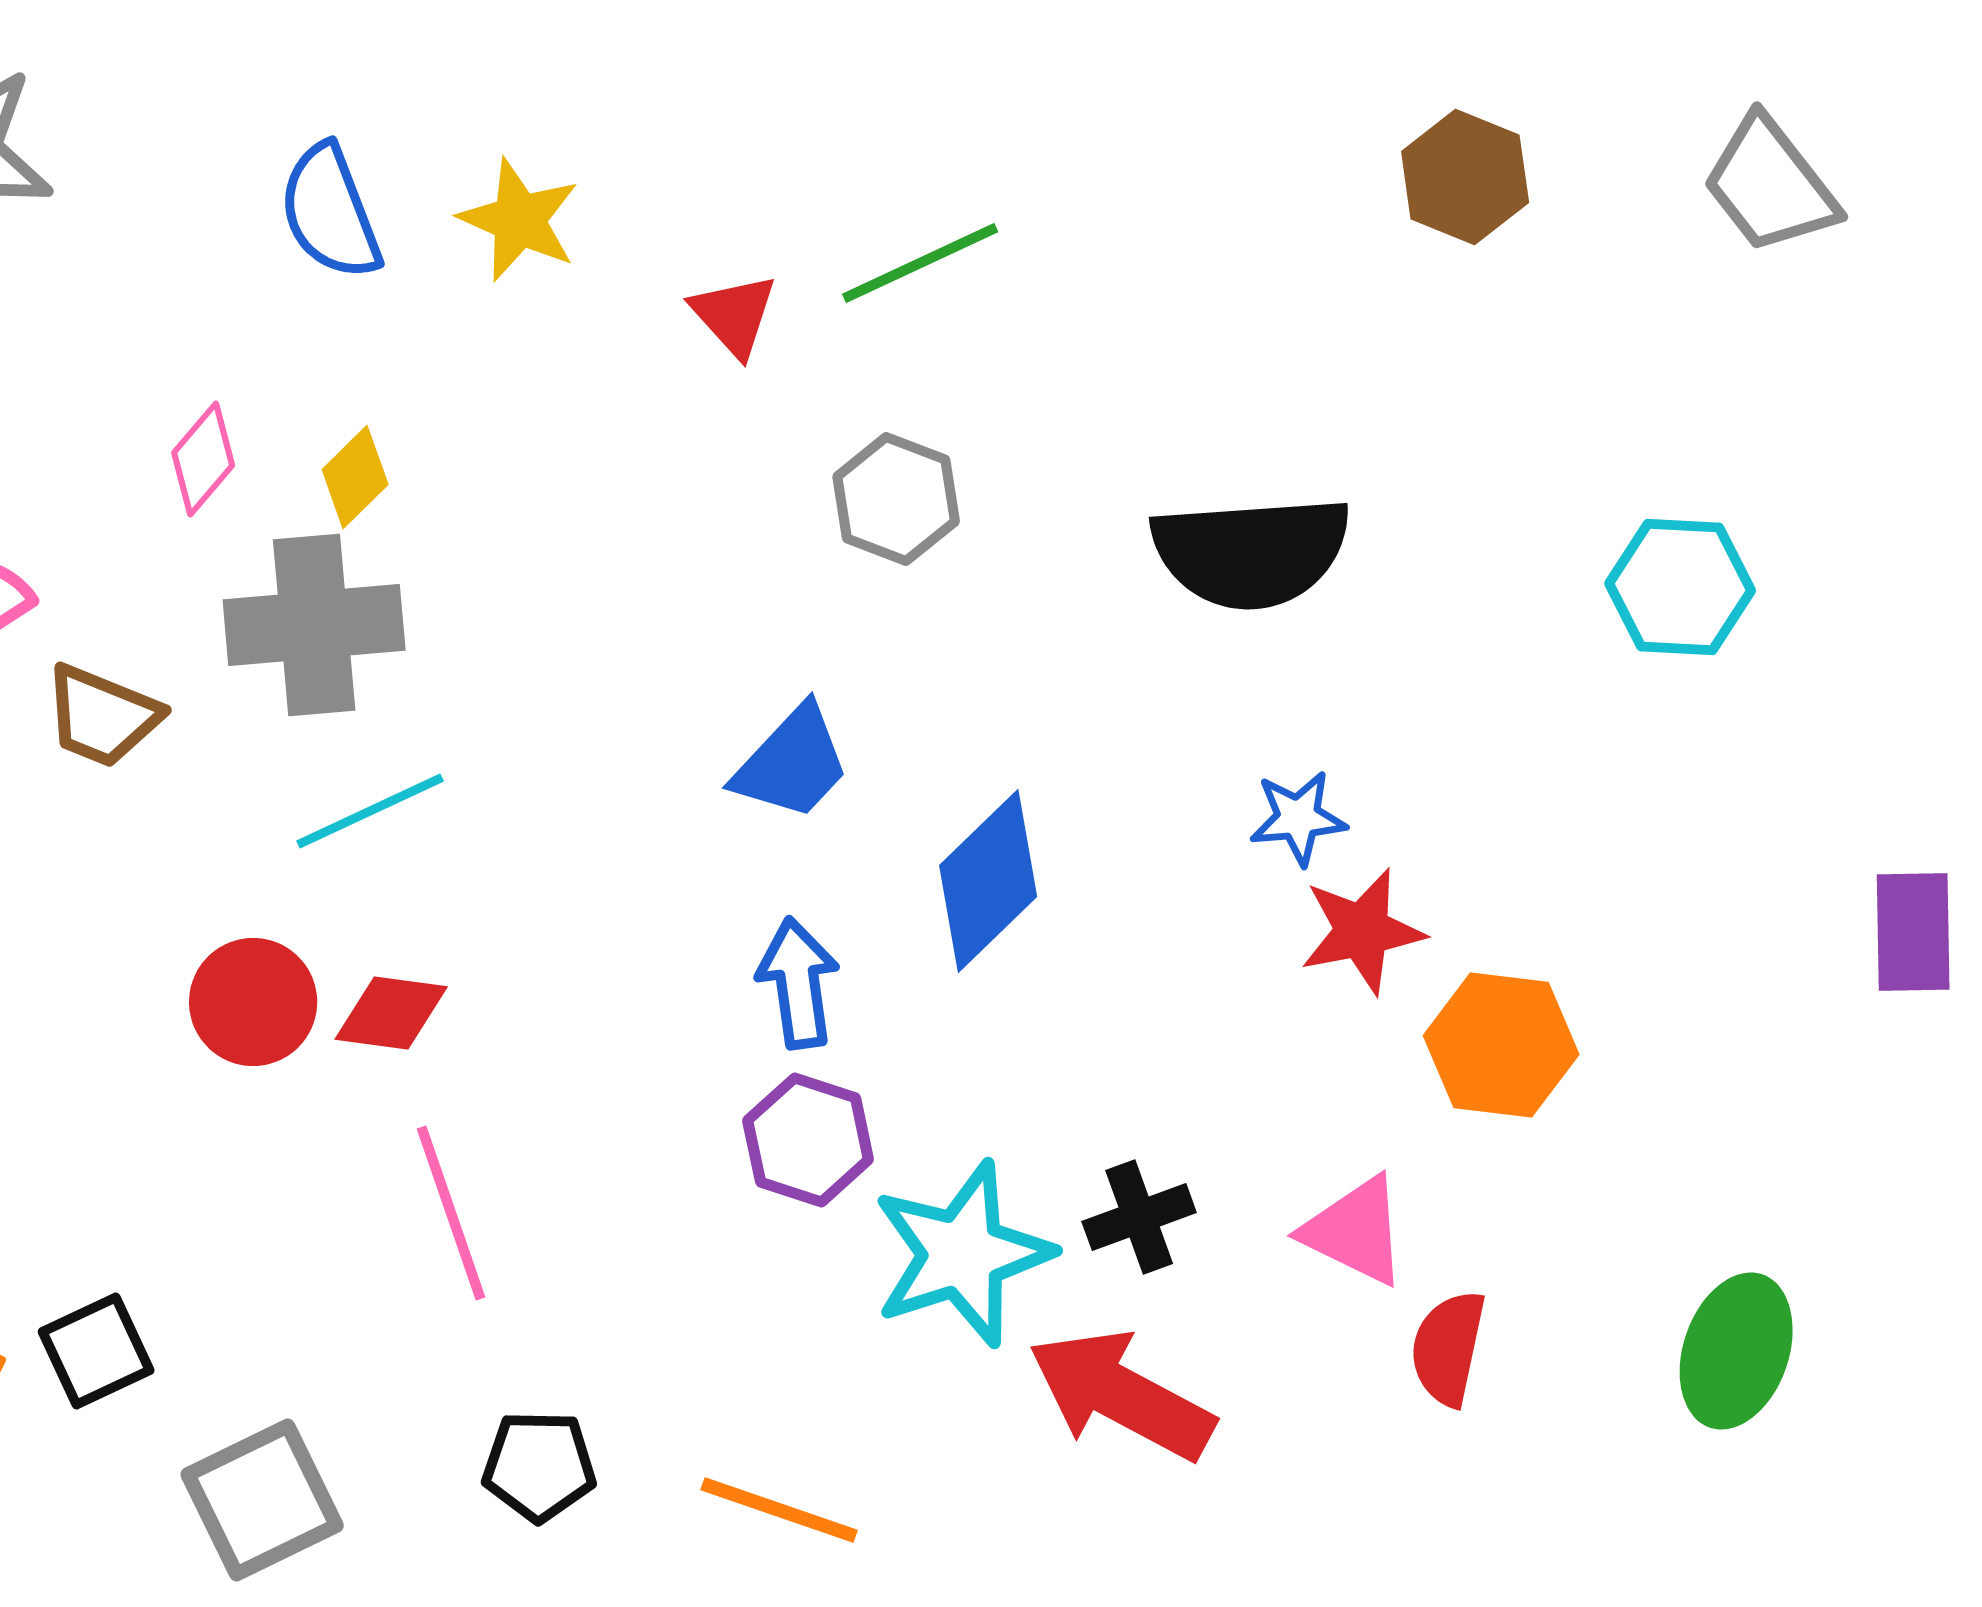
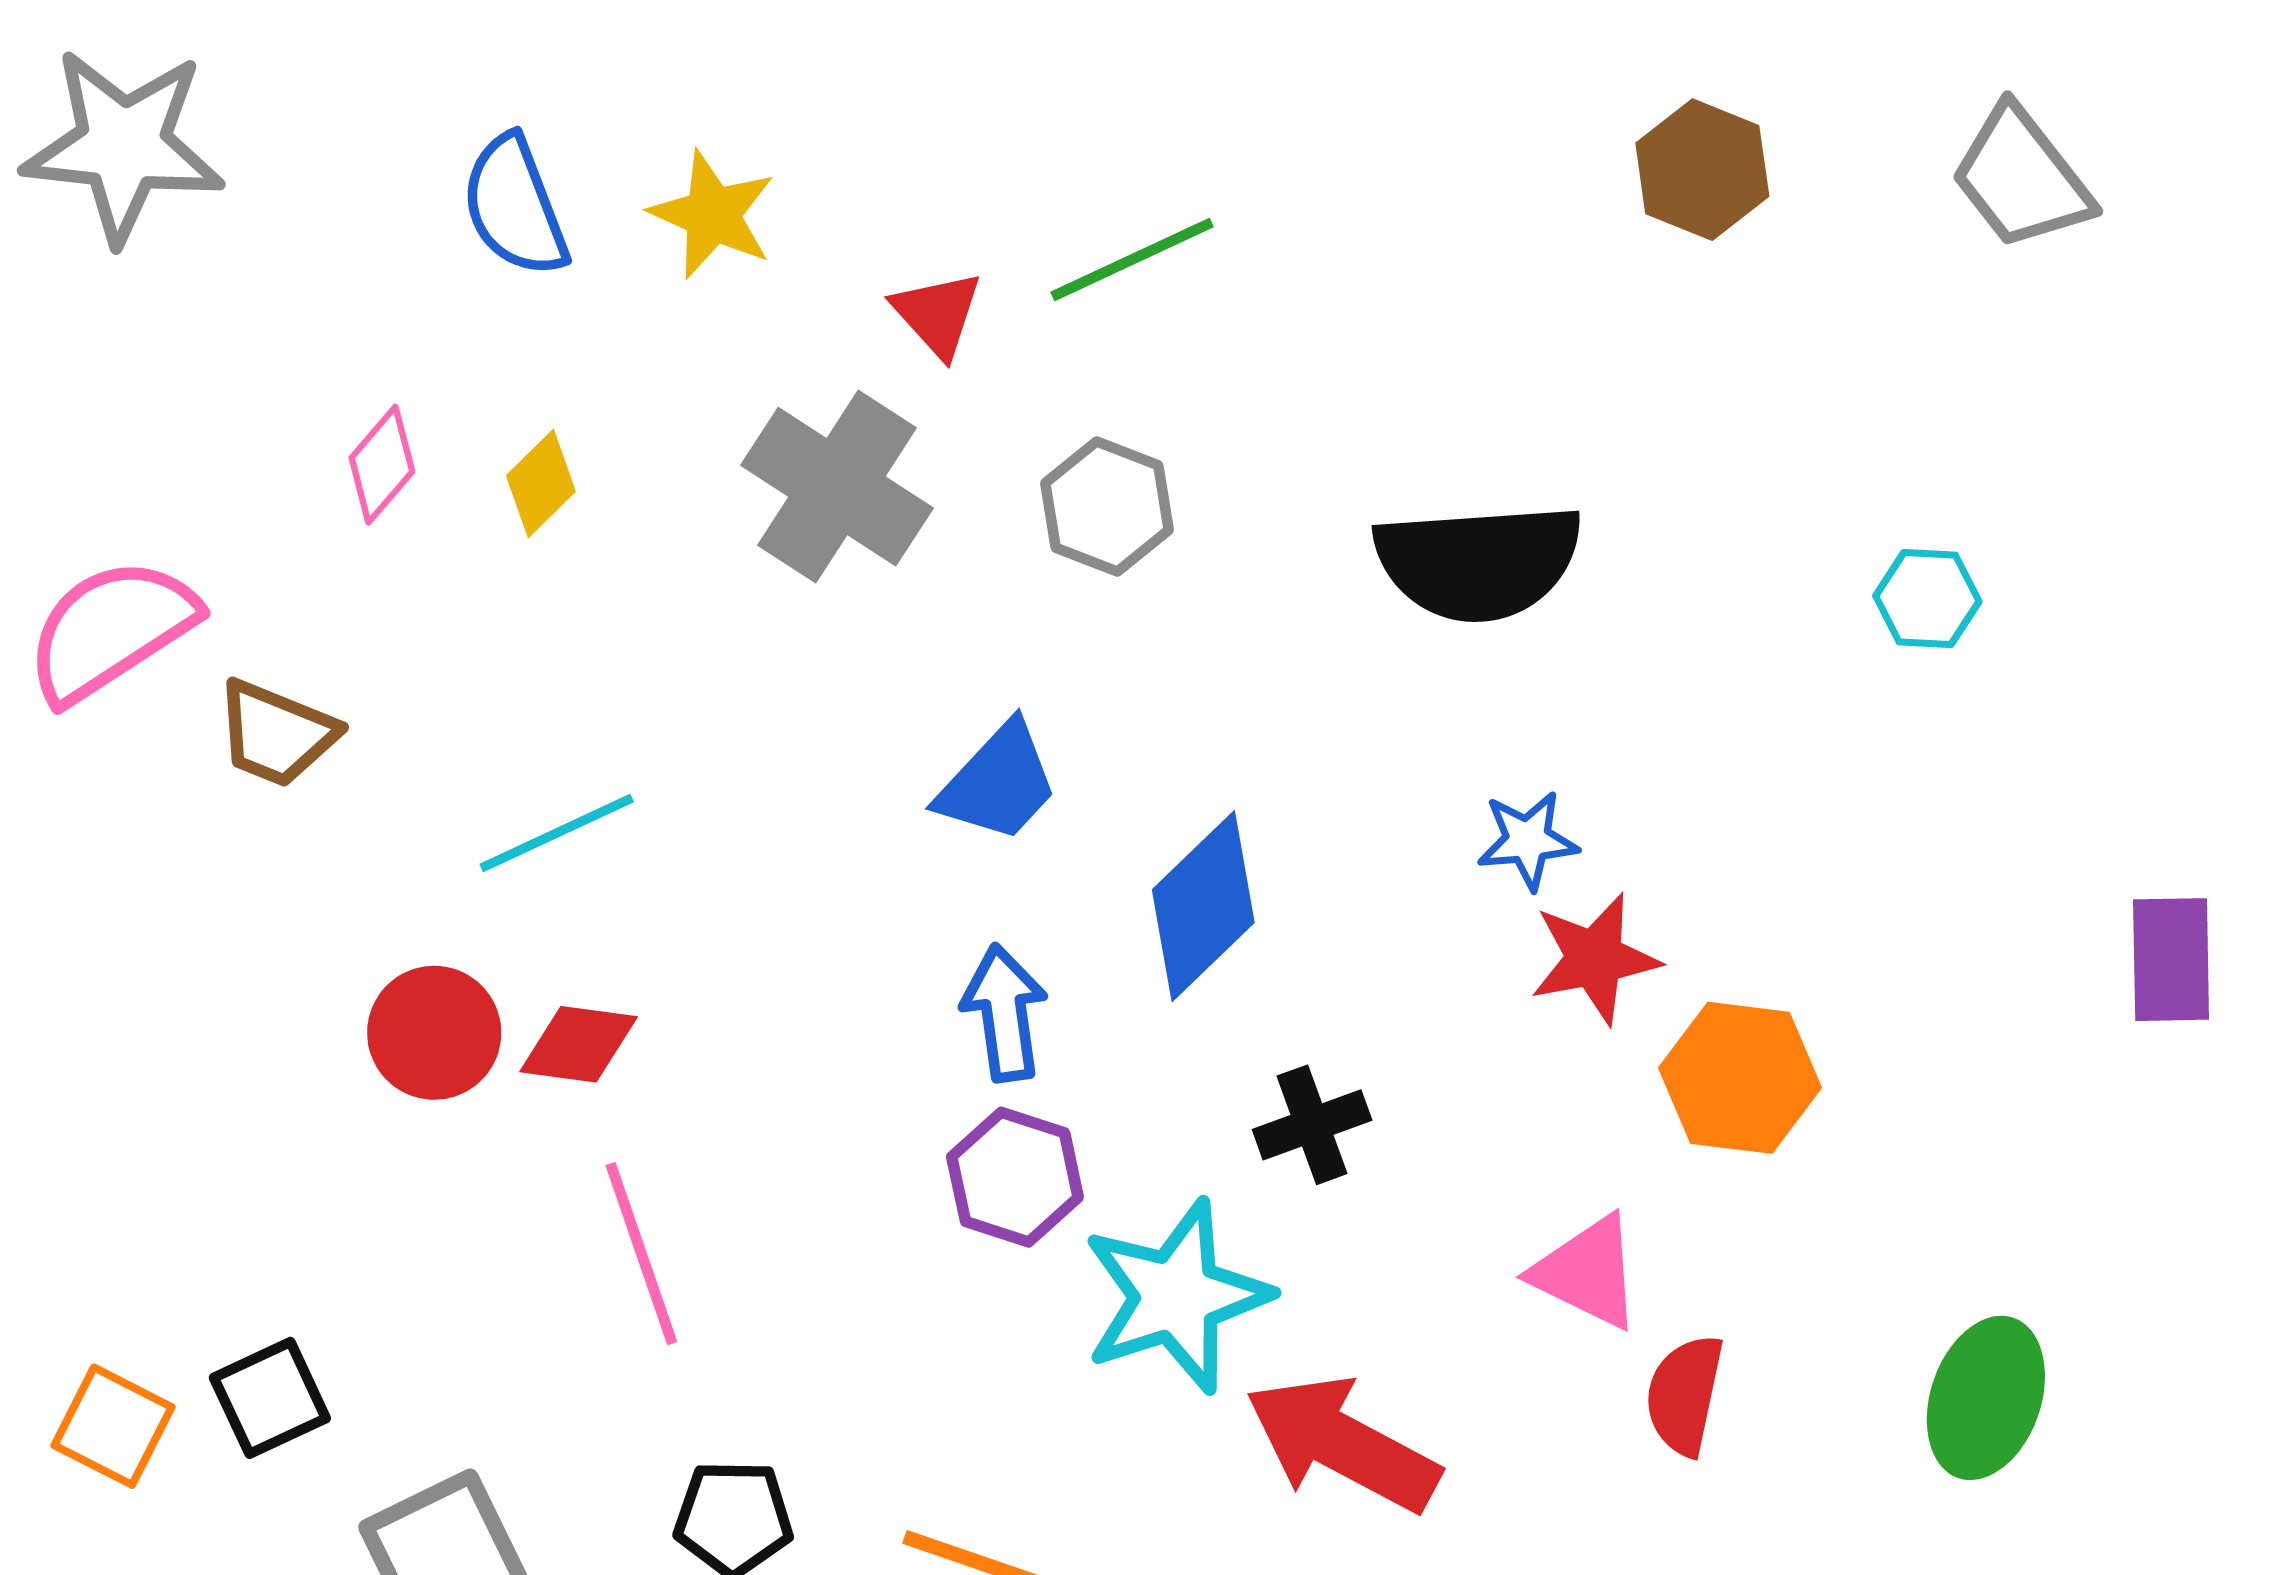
cyan hexagon: (1680, 587) -> (1927, 599), size x0.7
gray cross: (314, 625) -> (837, 487), moved, turned 38
black cross: (1139, 1217) -> (1312, 1125), moved

